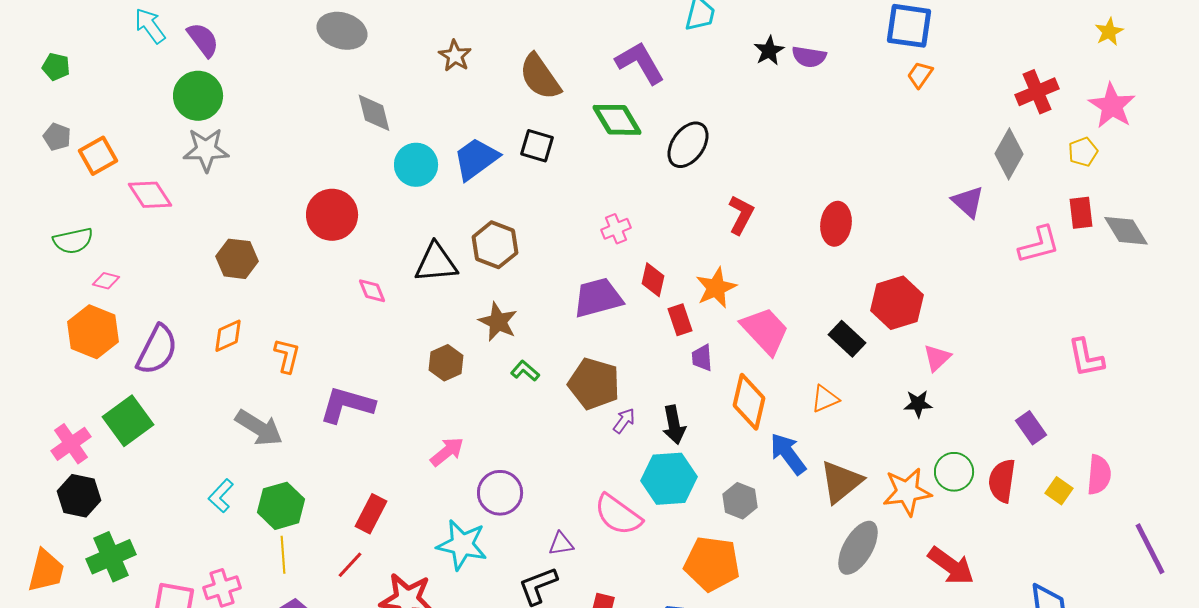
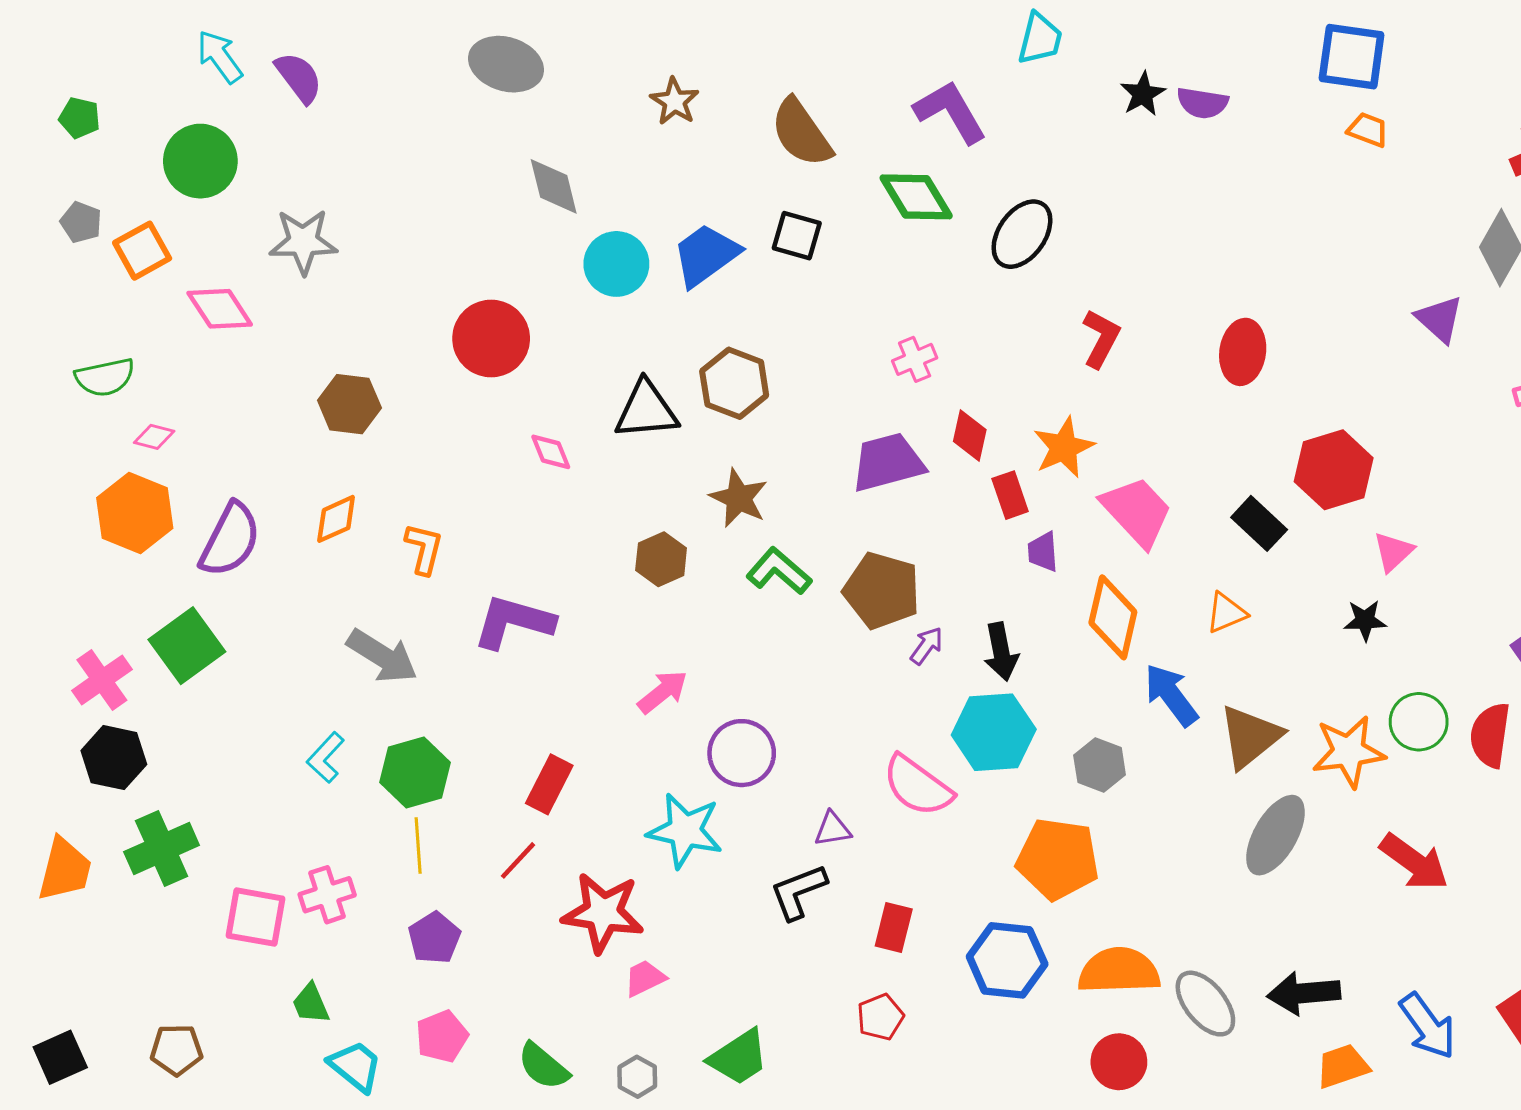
orange trapezoid: (920, 75) -> (1368, 130), turned 76
green circle: (198, 96) -> (200, 161), moved
green L-shape: (525, 371) -> (779, 571), size x1.5

